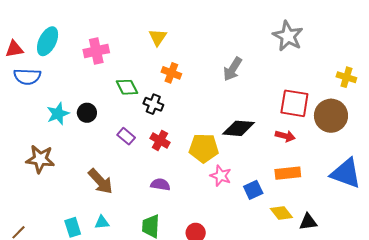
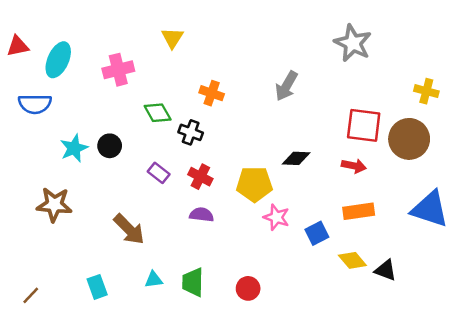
yellow triangle: (158, 37) -> (172, 38), moved
red triangle: (14, 49) -> (18, 46), moved
black diamond: (238, 128) -> (296, 158), size x0.7
purple semicircle: (160, 184) -> (202, 215), moved
cyan triangle: (102, 222) -> (154, 280), moved
black triangle: (308, 222) -> (386, 270), turned 30

